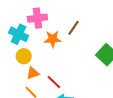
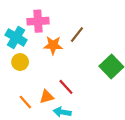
orange triangle: (33, 73) -> (47, 97), moved
red line: (54, 82) -> (66, 87), moved

